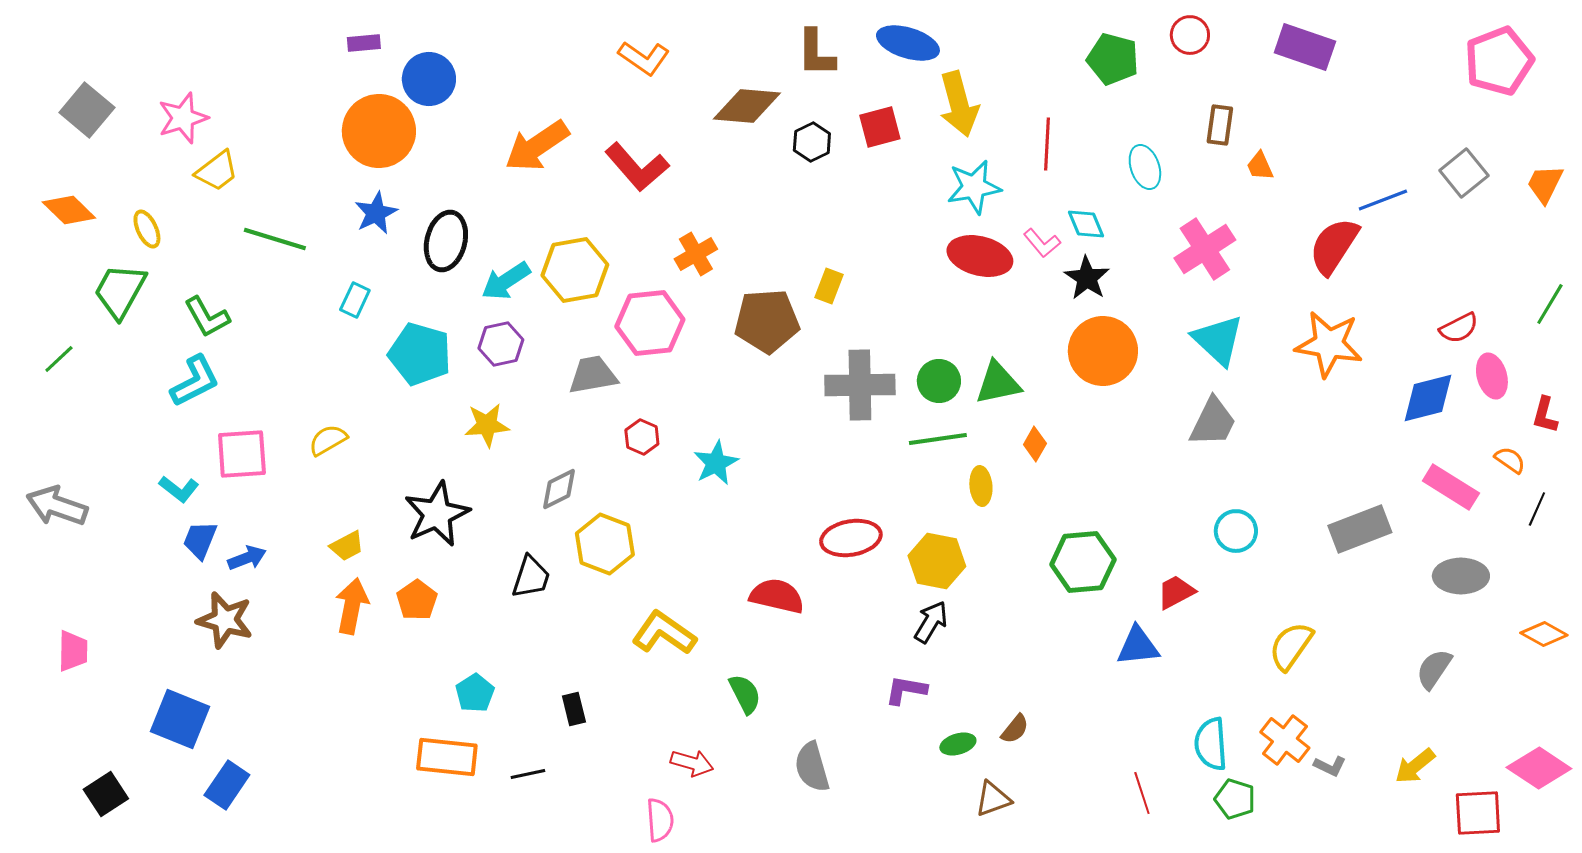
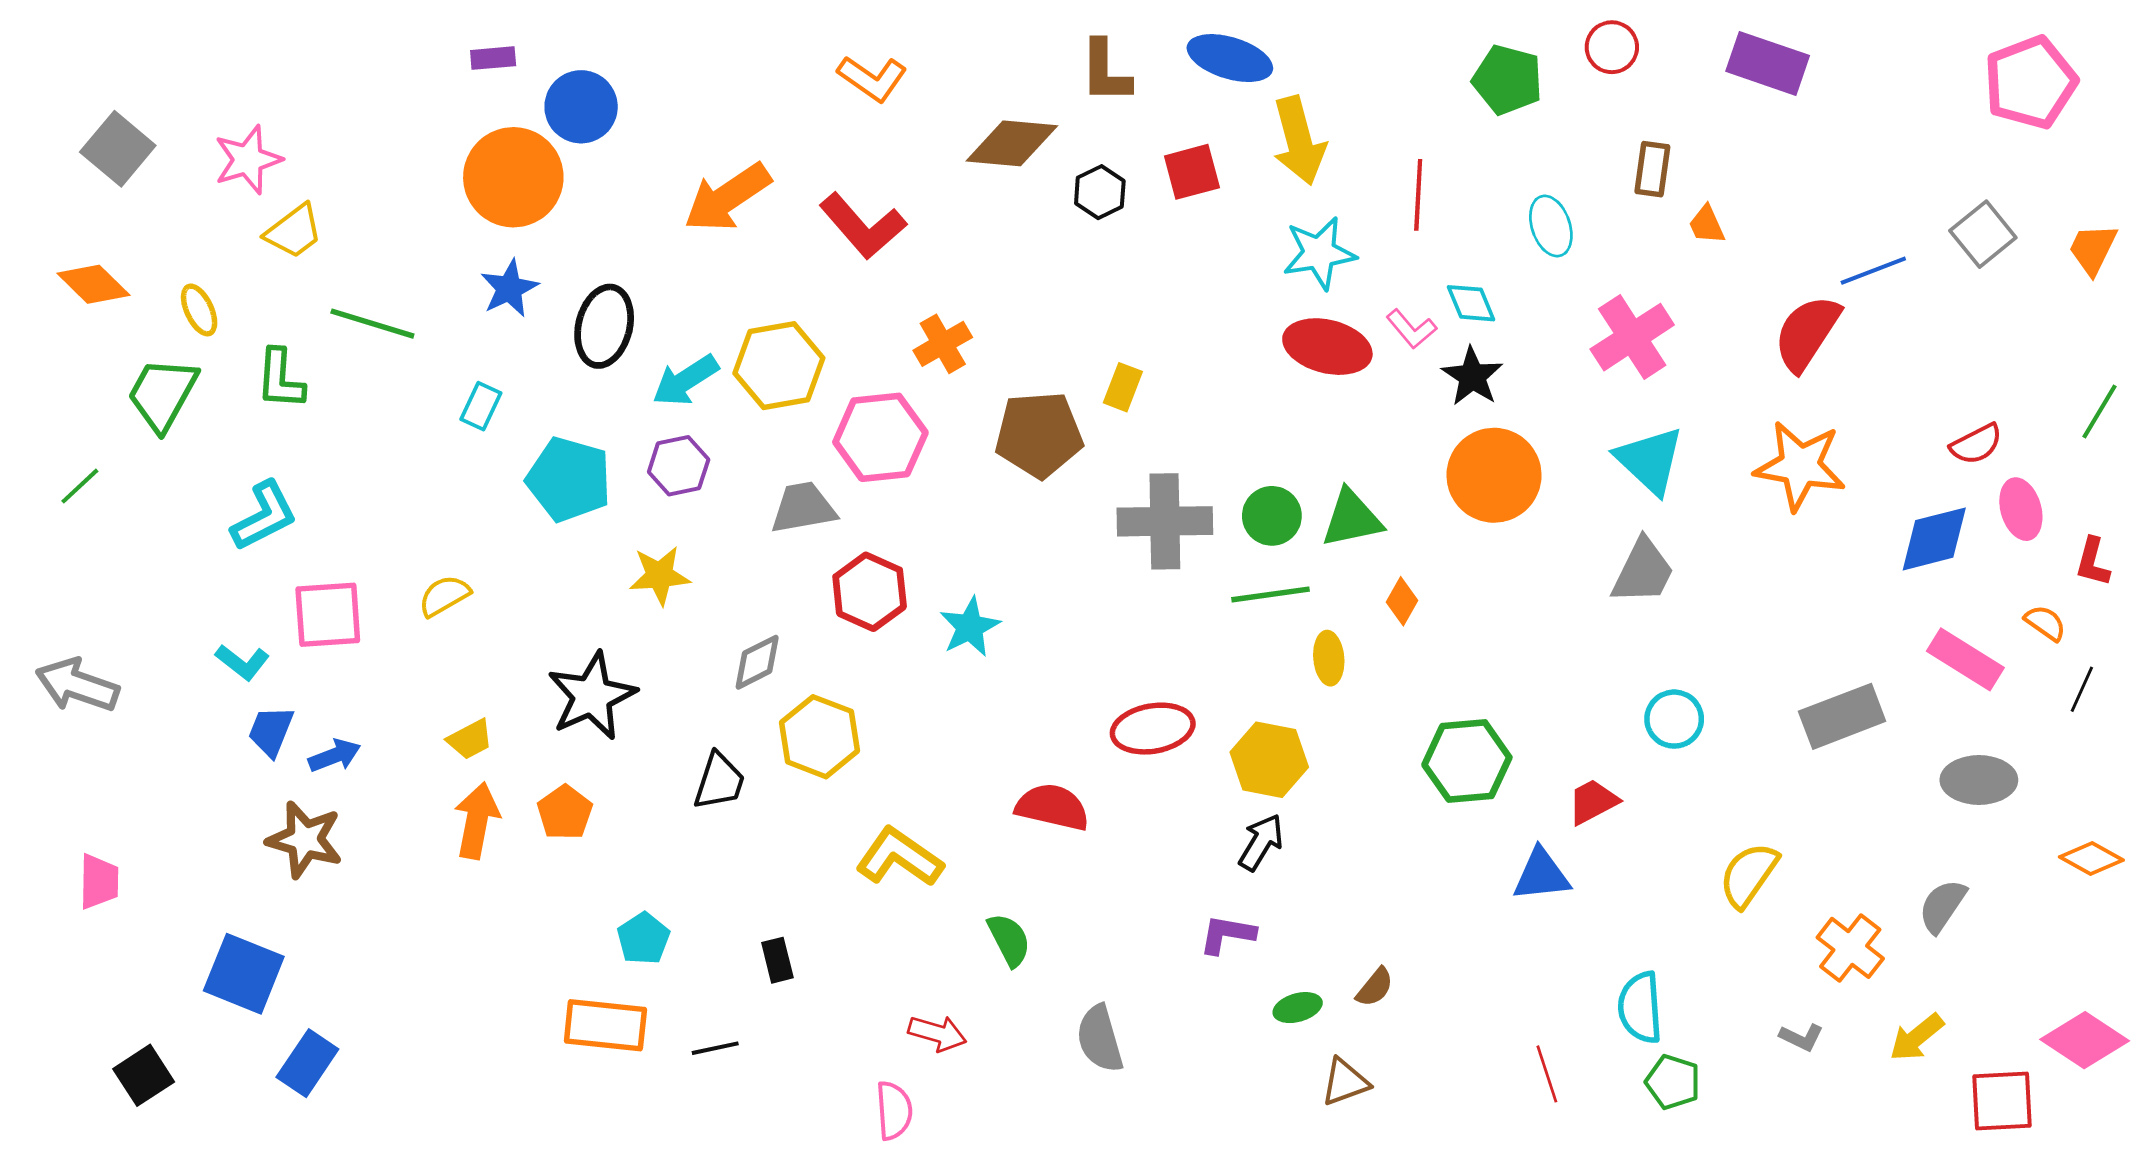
green L-shape: (207, 317) -> (280, 379), moved, turned 33
red hexagon: (642, 437) -> (870, 592), size x1.6
orange cross: (1285, 740) -> (1850, 948), moved

